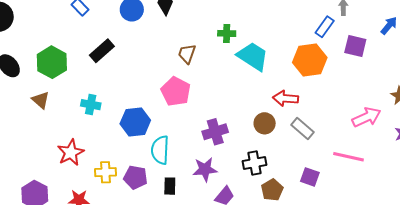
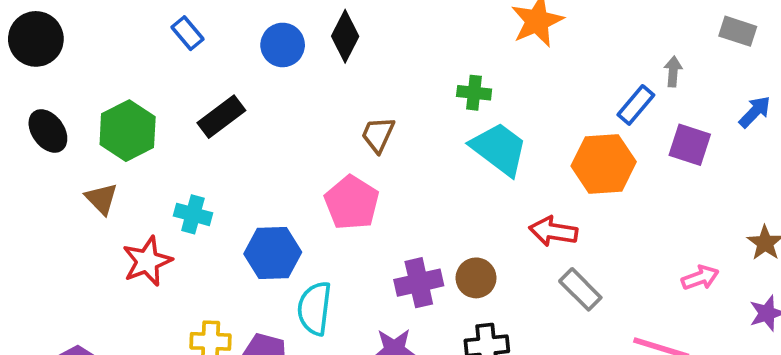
green cross: (227, 33) -> (474, 93), moved
pink arrow: (367, 117) -> (700, 278), size x0.7
brown circle: (265, 123) -> (476, 278), moved
red star: (71, 153) -> (147, 261), moved

